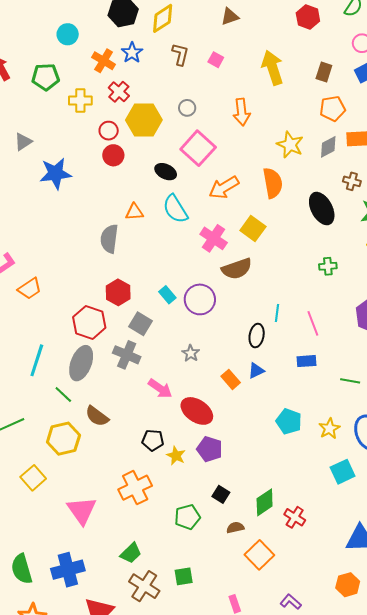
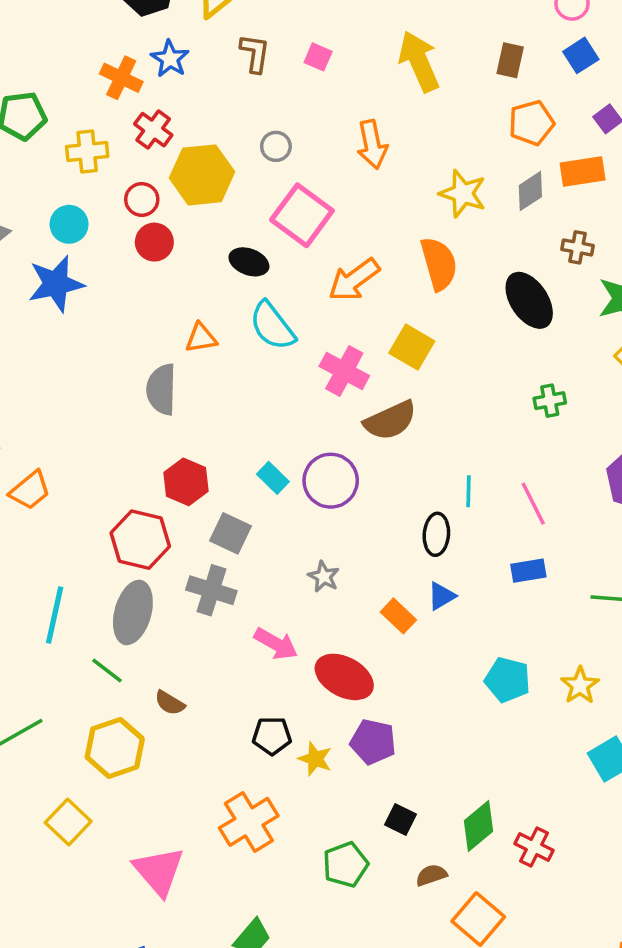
cyan circle: (68, 34) -> (69, 224), moved
brown semicircle: (97, 416) -> (170, 703), size x0.7

